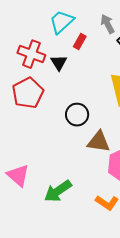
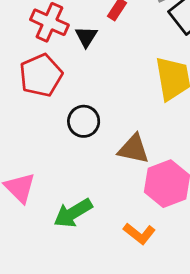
black circle: (77, 115) -> (84, 121), moved

